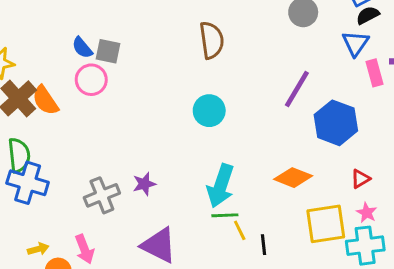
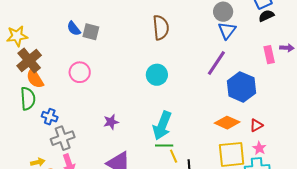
blue triangle: (355, 43) -> (227, 31), moved
pink circle: (91, 80) -> (80, 72), moved
orange semicircle: (45, 100) -> (35, 78), moved
orange diamond: (293, 178) -> (227, 123), moved
blue cross: (28, 183) -> (50, 117), moved, size x0.6
gray cross: (102, 195) -> (63, 138), moved

